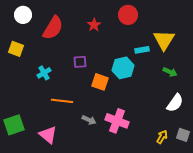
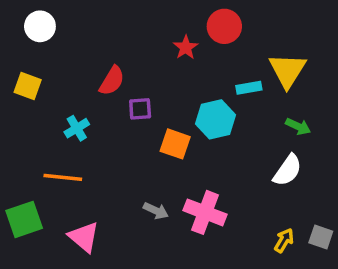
red star: (94, 25) -> (186, 47), moved
red semicircle: (53, 28) -> (112, 81), moved, size x0.7
orange line: (62, 101) -> (63, 177), moved
white semicircle: (175, 103) -> (288, 170), moved

